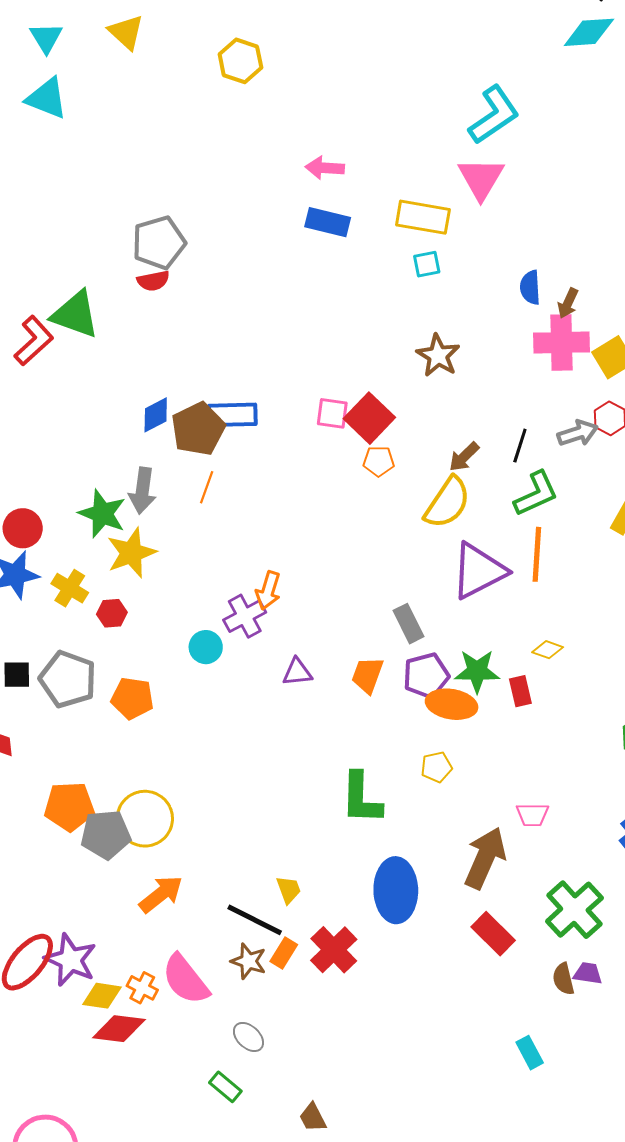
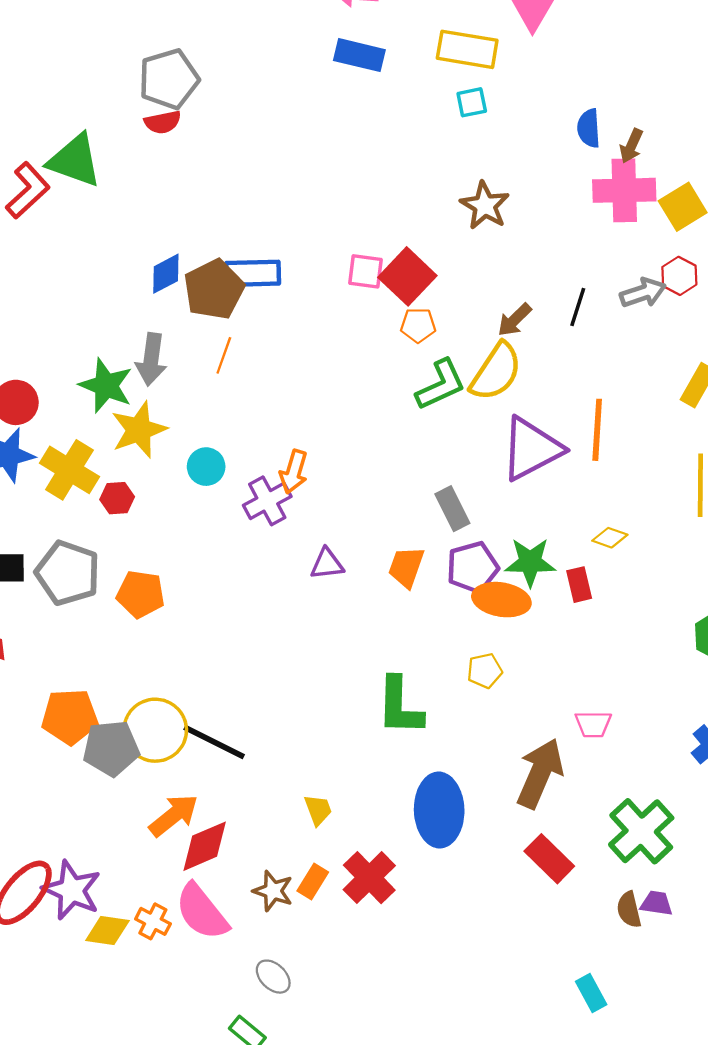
green L-shape: (536, 494) -> (441, 385), moved
yellow cross: (70, 588) -> (69, 470), size x1.4
cyan circle: (206, 647) -> (206, 467), moved
black line: (255, 920) -> (214, 742), moved
red diamond: (119, 1029) -> (205, 846), moved, turned -30

